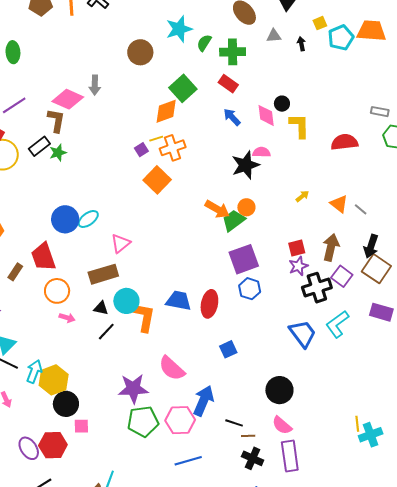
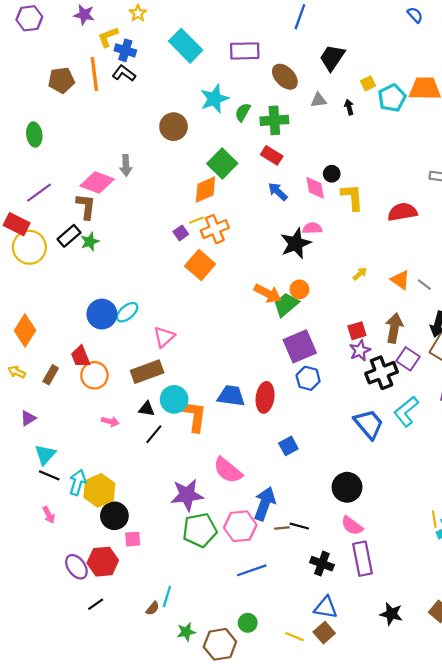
red trapezoid: (43, 257) -> (80, 356), size x0.7
orange circle: (57, 291) -> (94, 375), moved
brown line: (248, 436) -> (282, 528), moved

